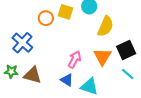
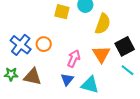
orange circle: (46, 18) -> (44, 44), moved
blue triangle: (67, 80) -> (67, 80), turned 40

